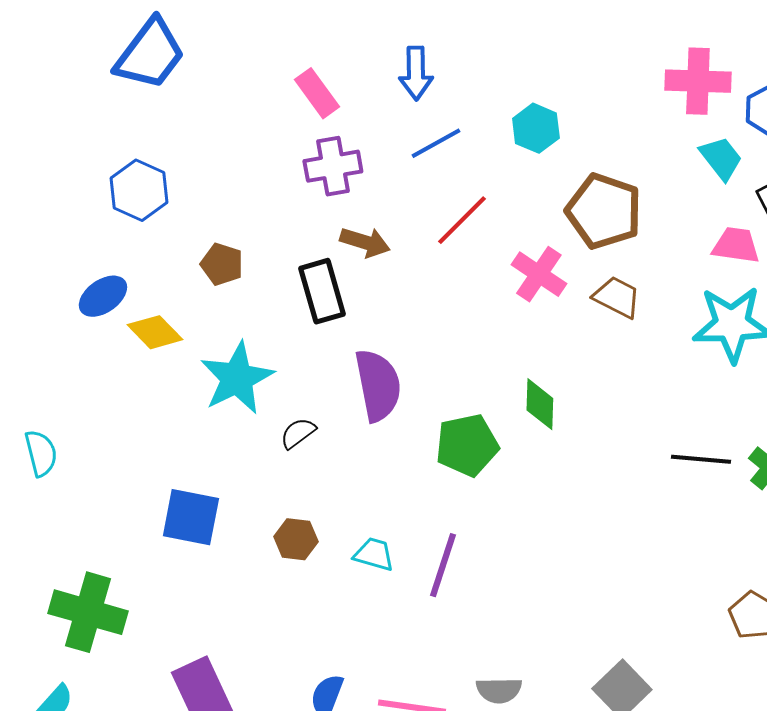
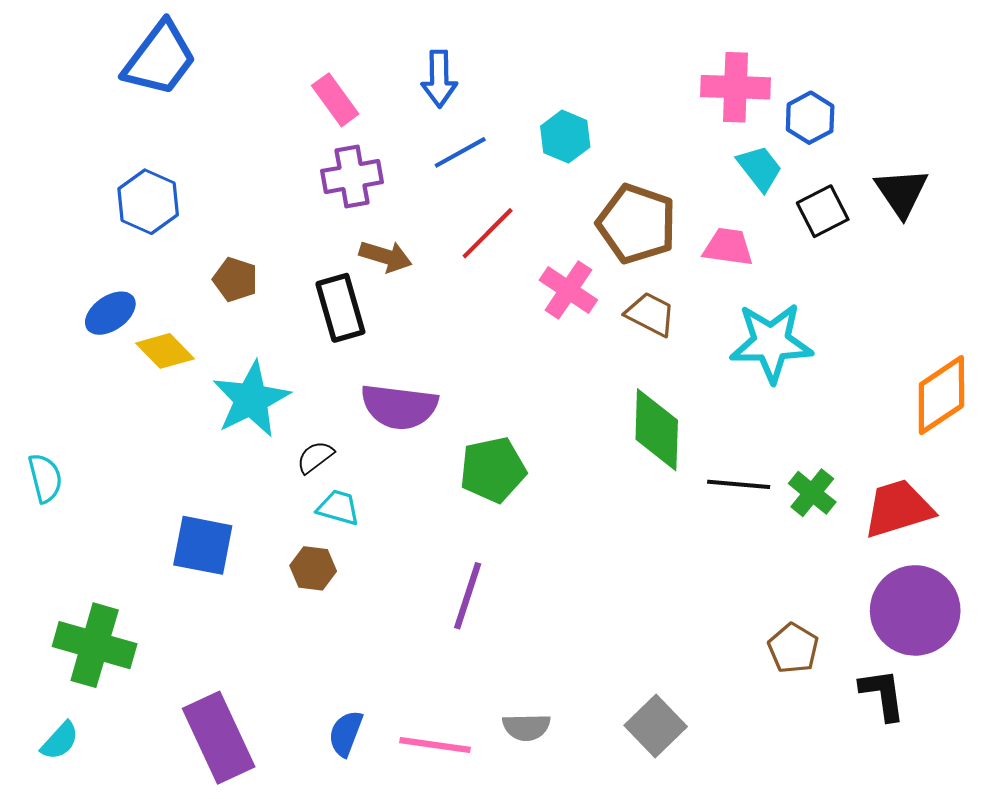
pink trapezoid: (736, 245) -> (728, 247), moved
purple semicircle: (378, 385) -> (399, 407), turned 108
green diamond: (540, 404) -> (657, 430), moved, size x1.5
cyan trapezoid: (374, 554) -> (338, 507), moved

